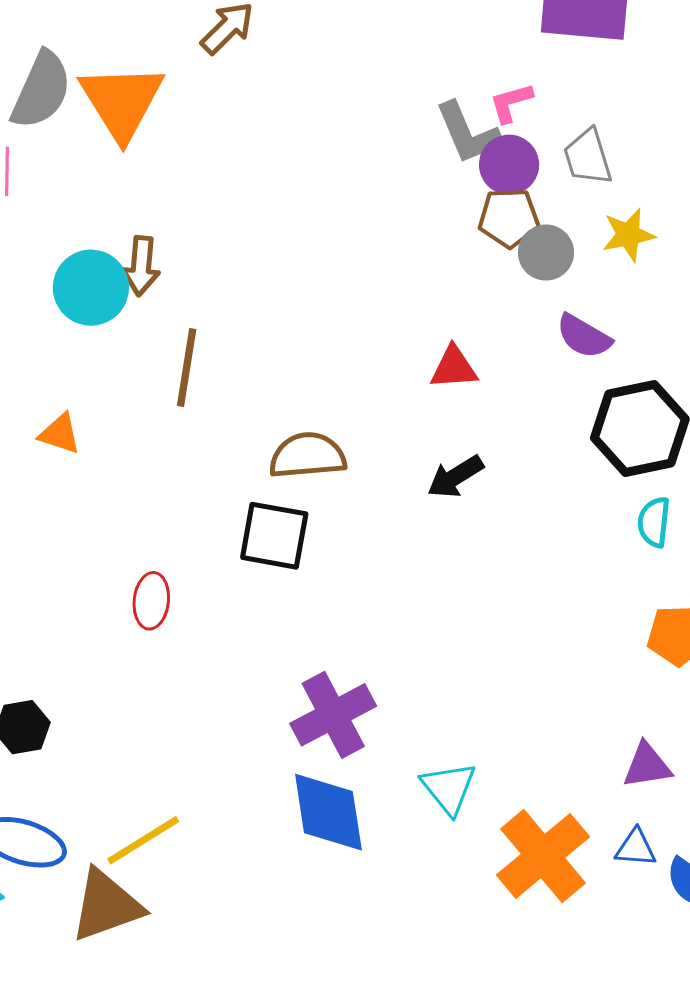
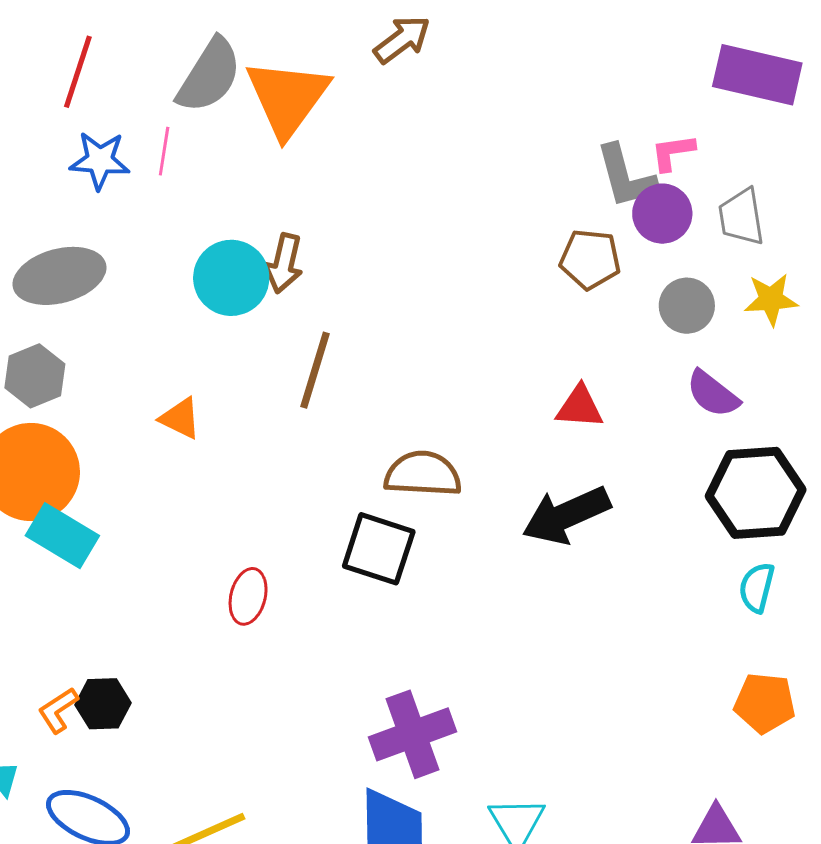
brown pentagon: (509, 218) -> (590, 259), moved
black arrow: (455, 477) -> (566, 515), size x1.5

